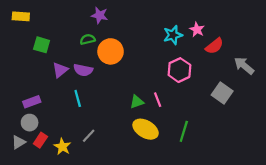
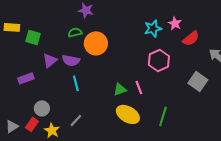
yellow rectangle: (21, 16) -> (12, 27), moved
cyan line: (78, 98) -> (76, 83), moved
purple rectangle: (32, 102) -> (26, 78), moved
gray circle: (30, 123) -> (42, 108), moved

